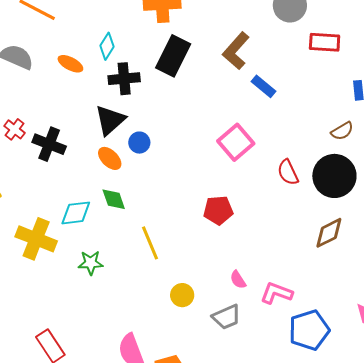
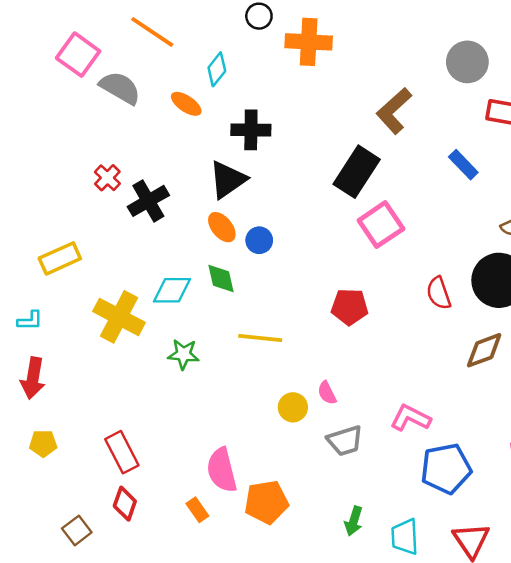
cyan diamond: (107, 46) -> (217, 69), moved
black rectangle: (173, 56) -> (357, 172), moved
blue rectangle: (264, 86) -> (463, 165), moved
blue circle: (139, 143) -> (259, 240), moved
black cross: (49, 144) -> (148, 201), turned 32
red semicircle: (288, 172) -> (439, 293), moved
yellow line: (150, 243) -> (260, 338), turned -68
pink semicircle: (238, 280) -> (327, 393), moved

